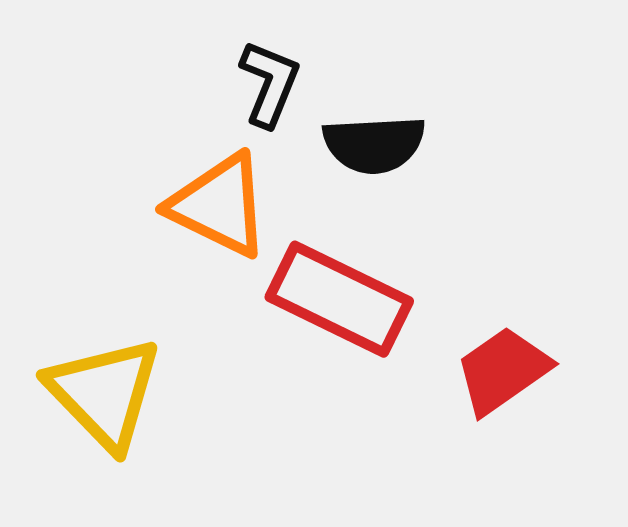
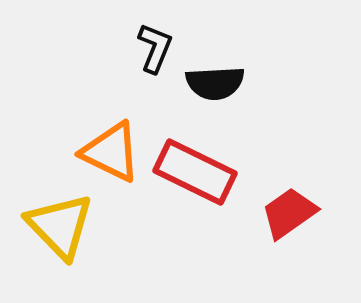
orange triangle: (219, 205) -> (111, 152), moved

